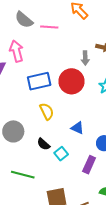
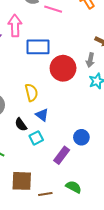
gray arrow: (85, 58) -> (90, 60), moved
blue rectangle: (39, 81) -> (38, 47), moved
blue triangle: (77, 128) -> (42, 115), moved

